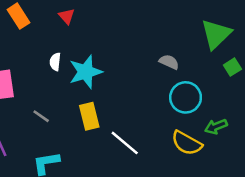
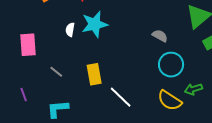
cyan star: (86, 72) -> (95, 24), moved

